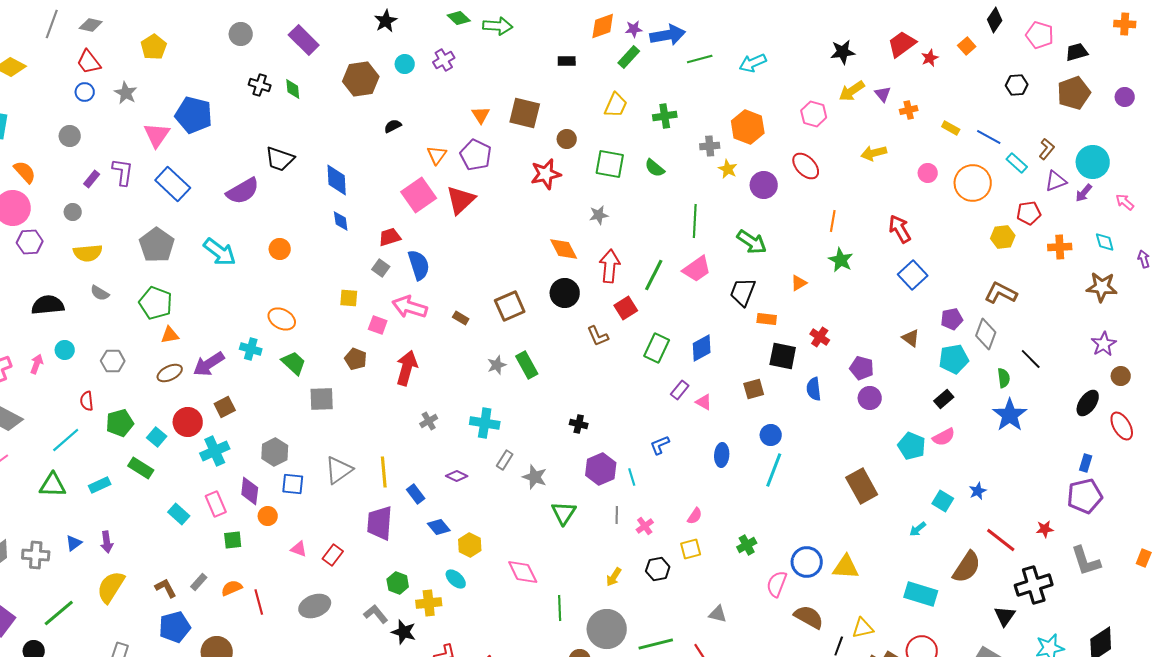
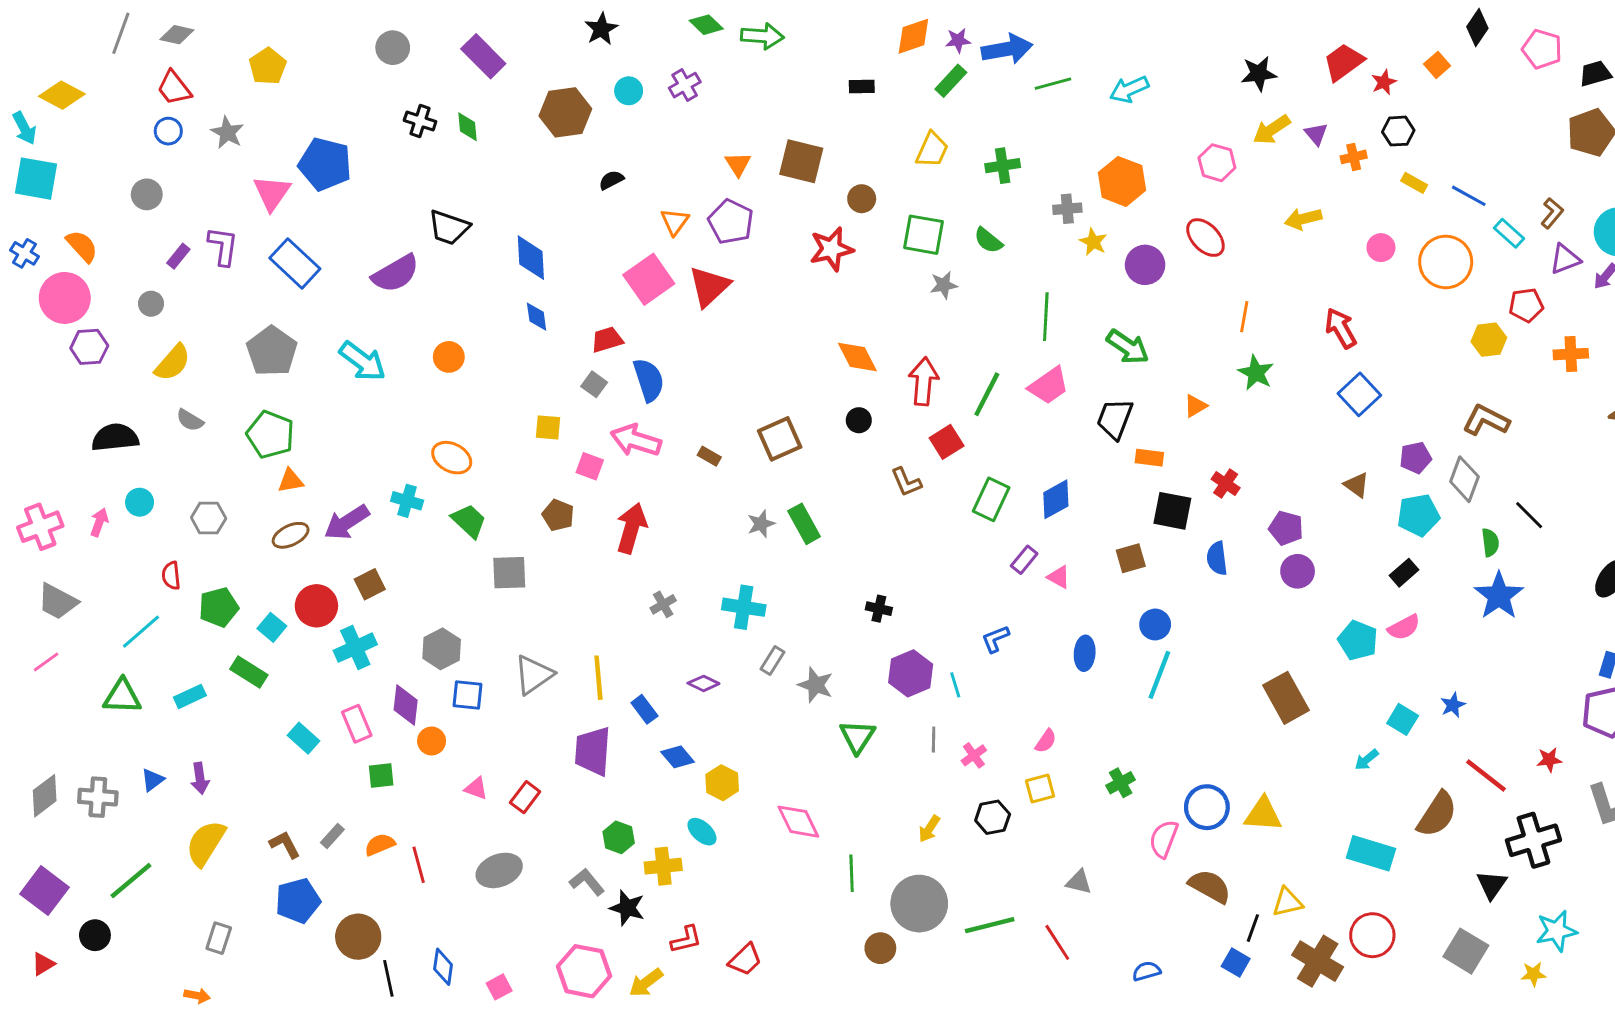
black hexagon: (1017, 85) -> (1398, 131), moved
gray star: (599, 215) -> (944, 285), moved
yellow semicircle: (88, 253) -> (173, 363), turned -44
black circle: (565, 293) -> (859, 420), size x0.6

